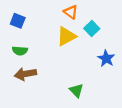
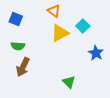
orange triangle: (71, 12) -> (54, 11), moved
brown arrow: (25, 74) -> (23, 67), turned -54

